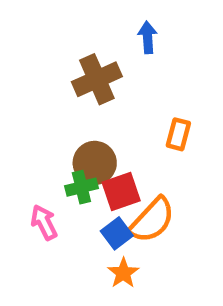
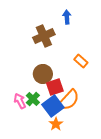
orange rectangle: (178, 134) -> (81, 61), turned -64
green cross: (81, 187) -> (33, 99), moved, turned -32
blue square: (117, 233) -> (53, 106), size x1.5

